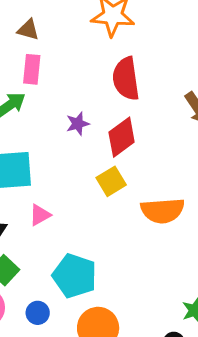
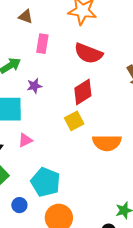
pink rectangle: (32, 69) -> (42, 44), moved
red semicircle: (126, 79) -> (88, 53), turned -64
purple star: (78, 124) -> (34, 86), moved

